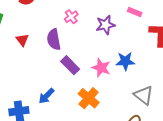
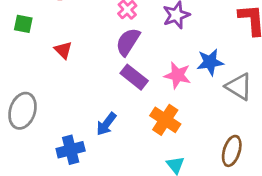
purple semicircle: (54, 39) -> (128, 42), moved, turned 50
gray triangle: (144, 95) -> (239, 87), moved

